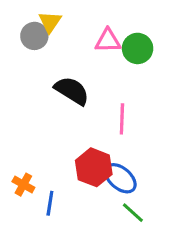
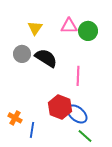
yellow triangle: (50, 22) -> (35, 28), moved
gray circle: (34, 36) -> (22, 54), moved

